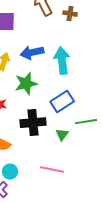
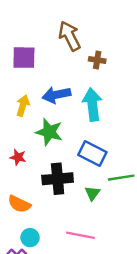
brown cross: (70, 14) -> (97, 60), moved
green star: (26, 84) -> (49, 132), turned 30
blue rectangle: (62, 102) -> (92, 154), turned 60

